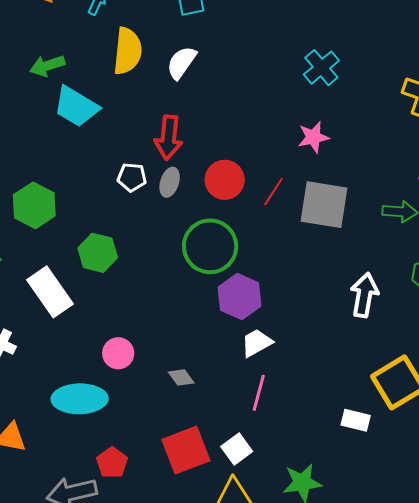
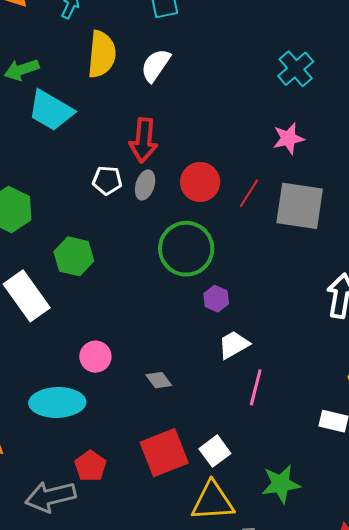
purple hexagon: (240, 297) -> (216, 299), size x0.6
pink line: (259, 393) -> (256, 387), moved

